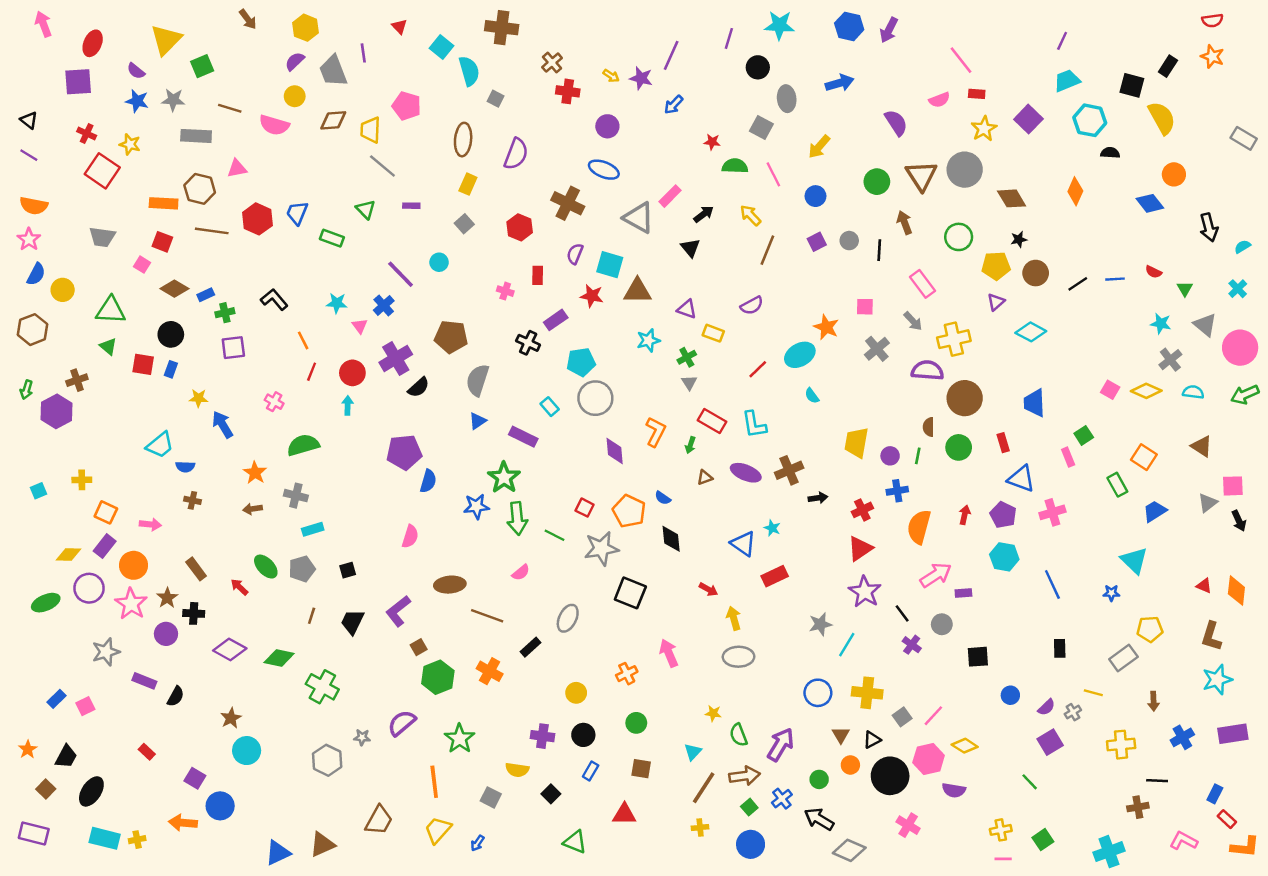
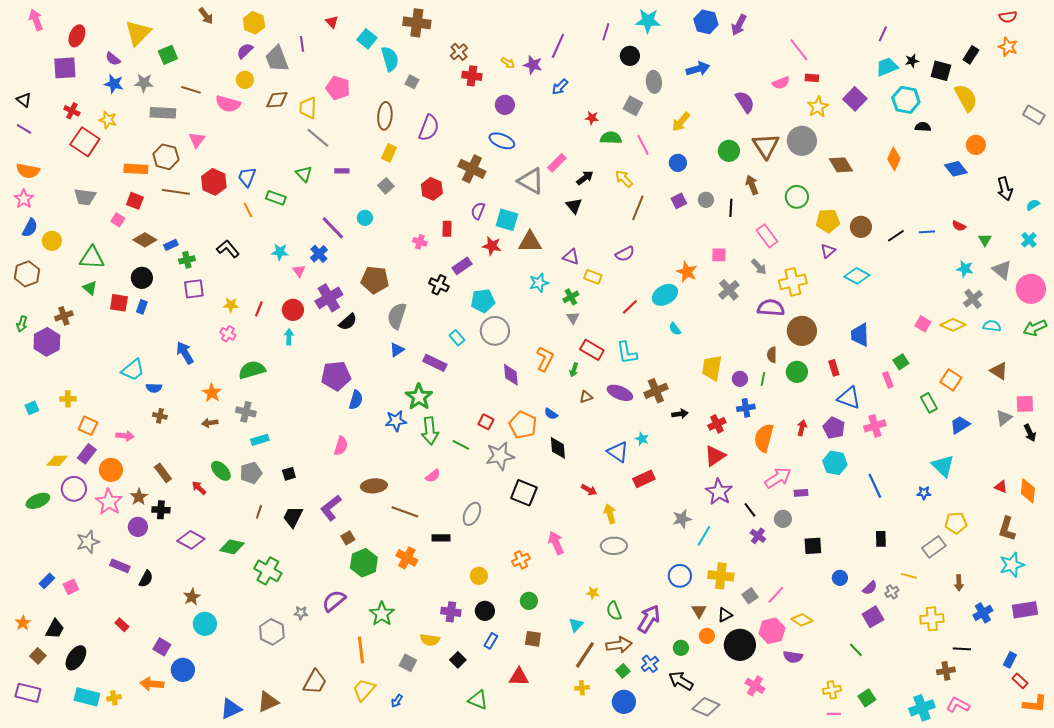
pink triangle: (237, 168) -> (197, 140), turned -42
black star: (1019, 239) -> (912, 61), moved
orange line: (303, 340) -> (248, 210), moved
yellow star: (198, 398) -> (231, 305), moved
black rectangle: (530, 647) -> (441, 538), turned 42
pink L-shape: (1184, 841) -> (958, 705), moved

